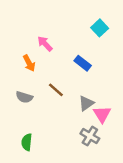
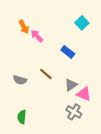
orange arrow: (29, 63) -> (24, 27), moved
pink triangle: (102, 114) -> (84, 94), turned -35

